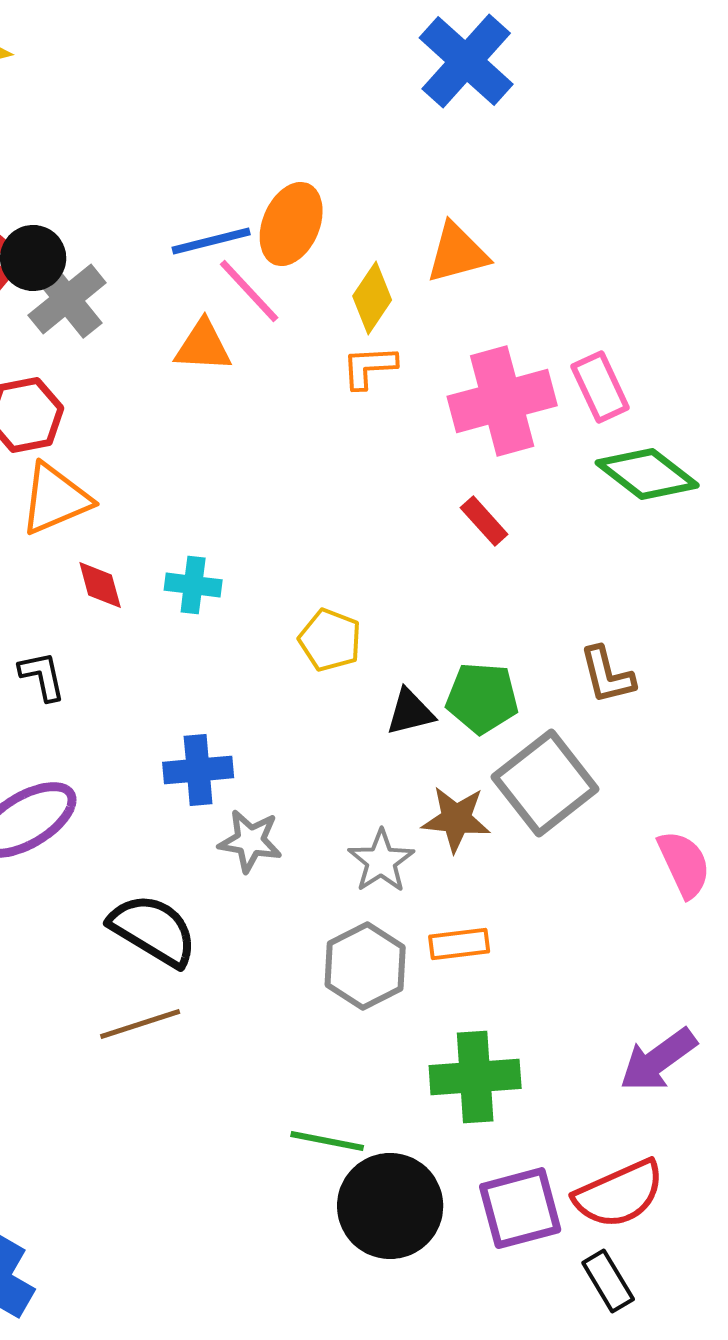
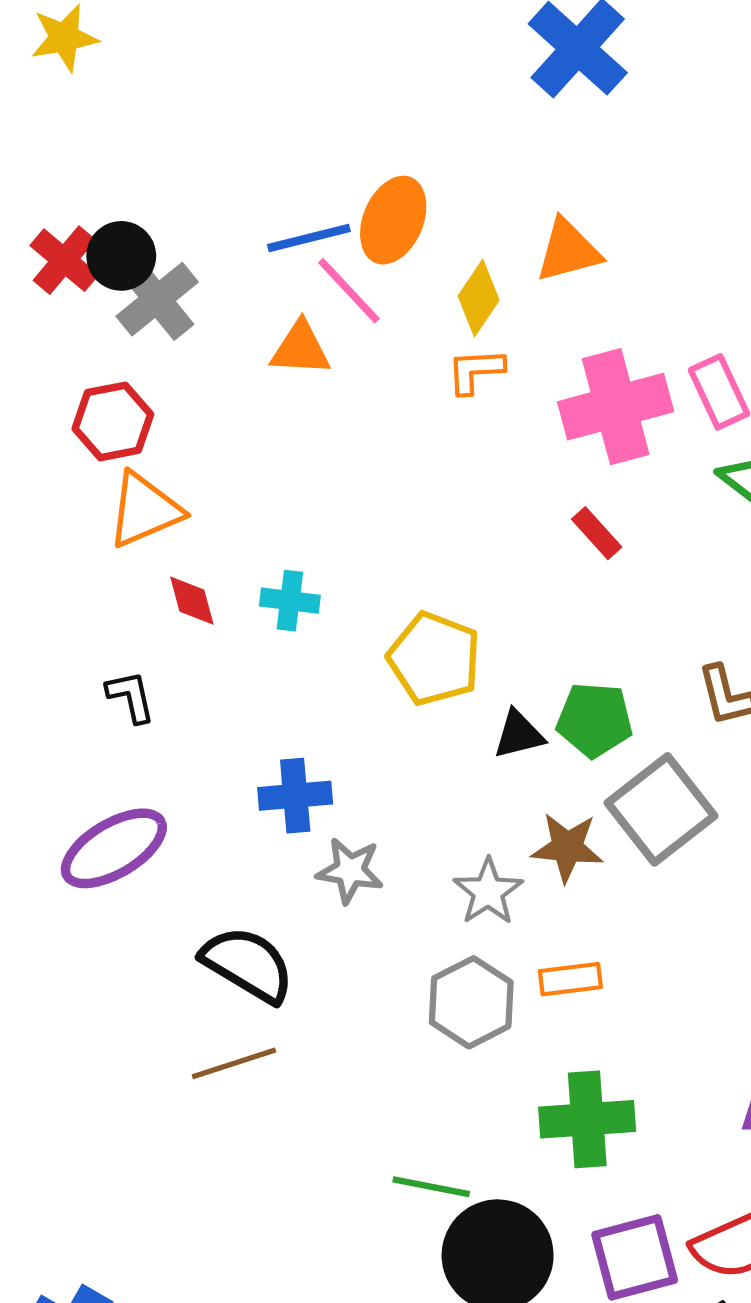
yellow pentagon: (330, 640) -> (434, 659), size x1.4

